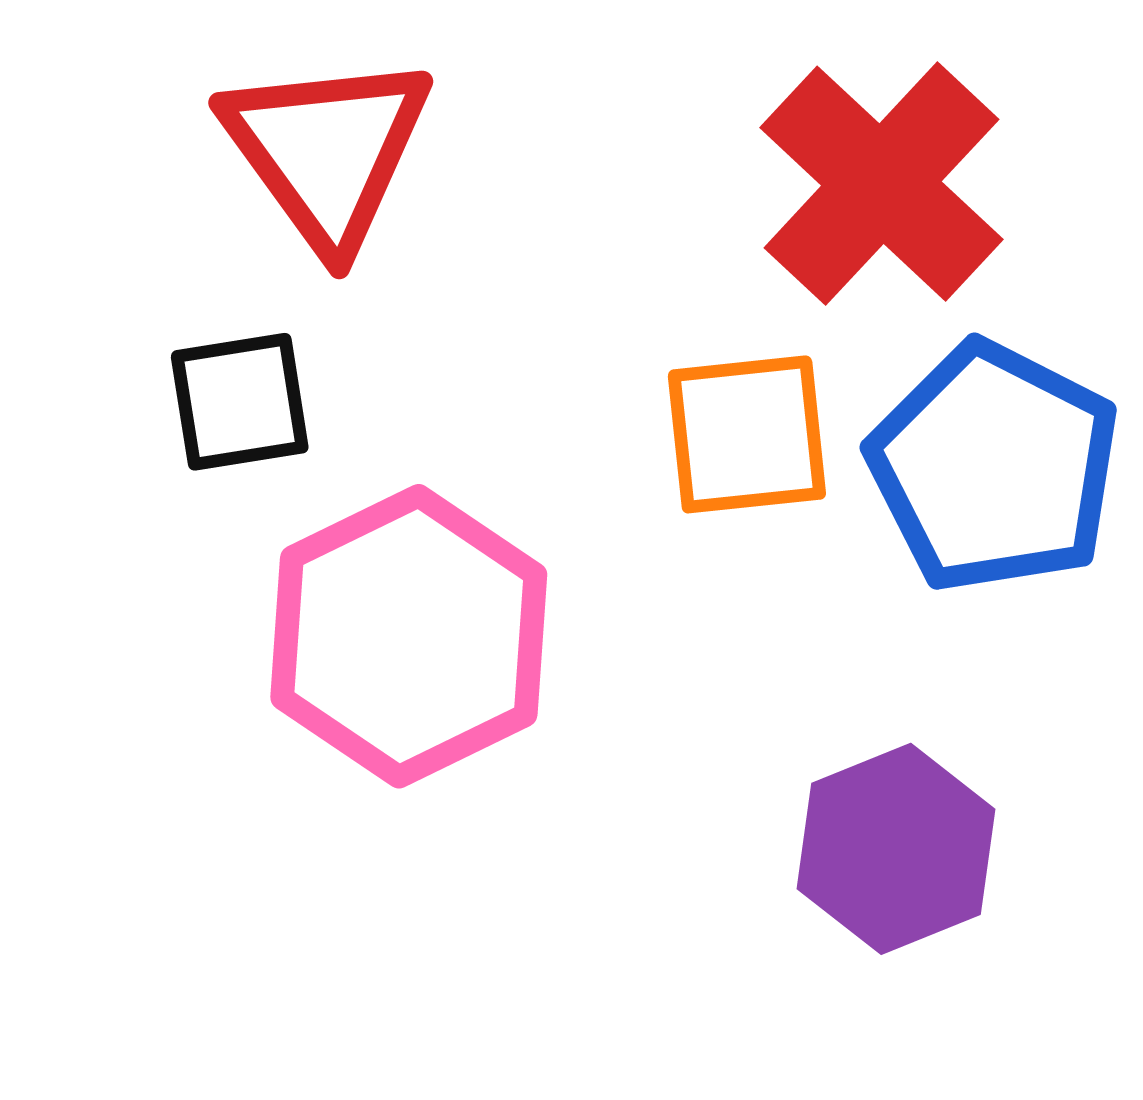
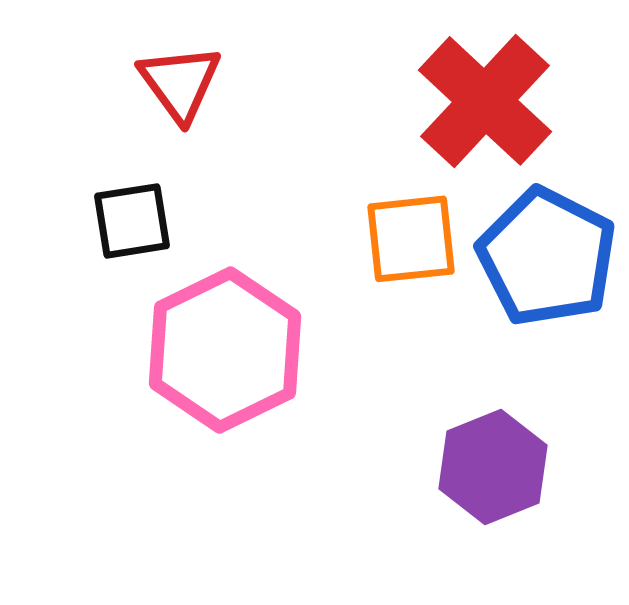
red triangle: (327, 151) -> (180, 83), size x0.7

